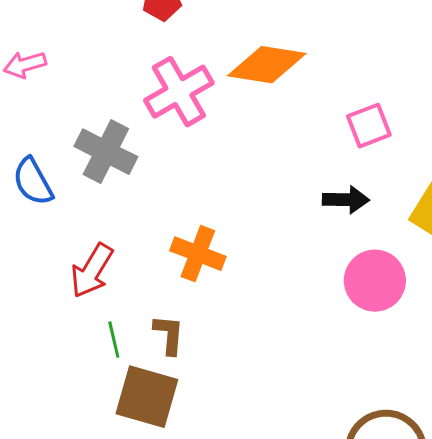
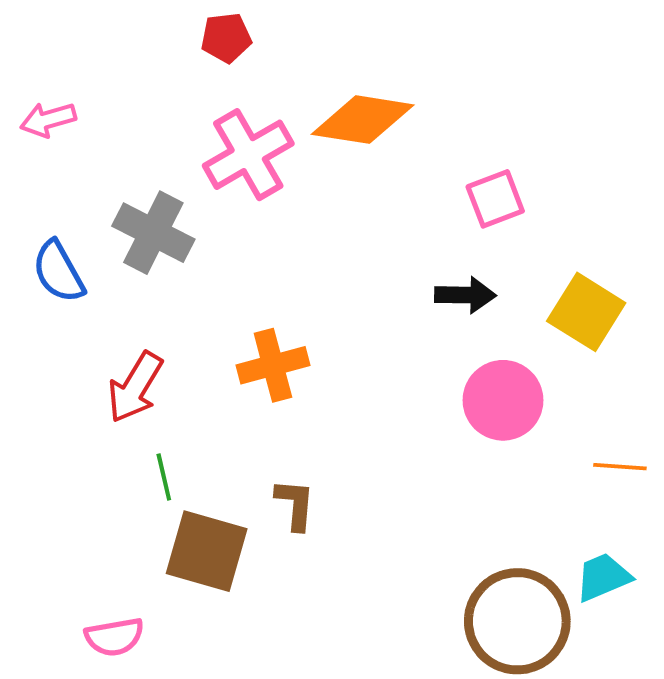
orange cross: (198, 254) -> (273, 365), turned -36
brown L-shape: (169, 335) -> (295, 504), moved

